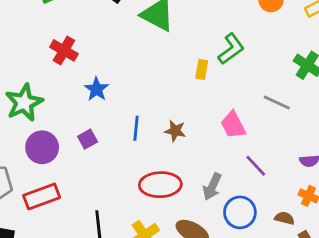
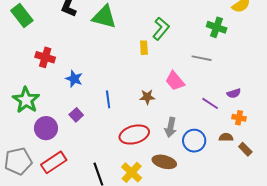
brown star: (175, 131) -> (147, 97), moved
purple line: (256, 166) -> (210, 103), moved

